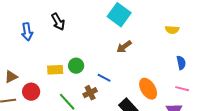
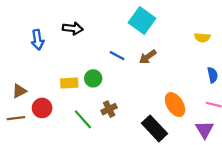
black arrow: (58, 22) -> (73, 28), turned -54
blue line: (104, 78) -> (117, 56), moved

